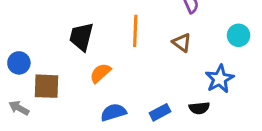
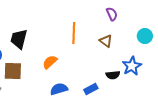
black trapezoid: (81, 37) -> (19, 39), moved
black semicircle: (199, 108) -> (113, 75), moved

